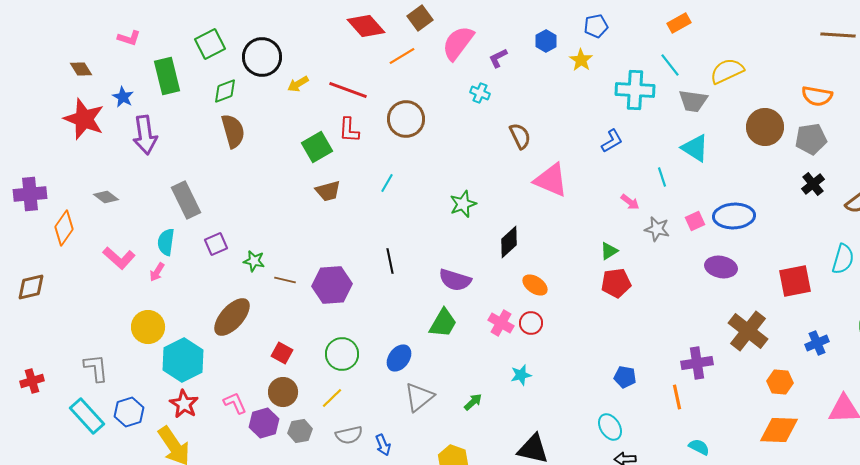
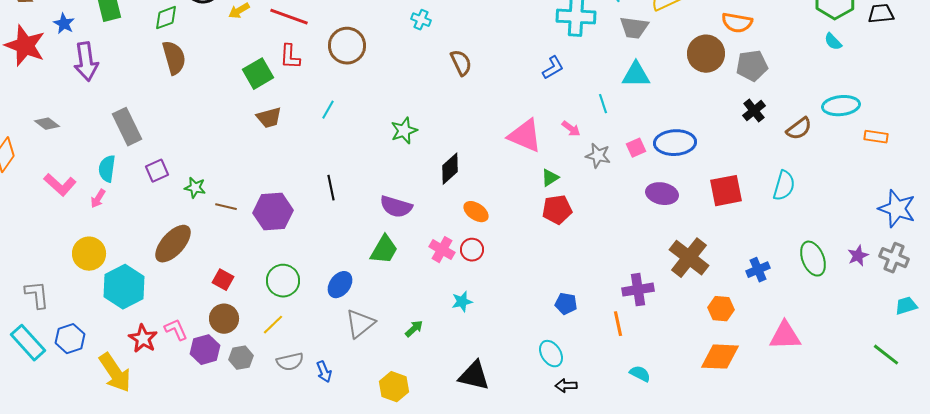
orange semicircle: (817, 96) -> (737, 23), moved
cyan triangle: (695, 148) -> (636, 75), turned -32
pink triangle: (551, 180) -> (525, 136), moved
red square: (795, 281) -> (726, 191), moved
red star: (184, 404) -> (143, 339), moved

